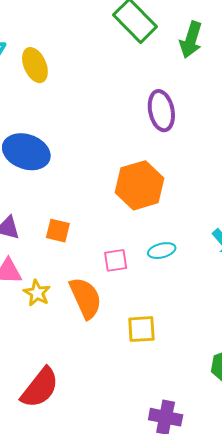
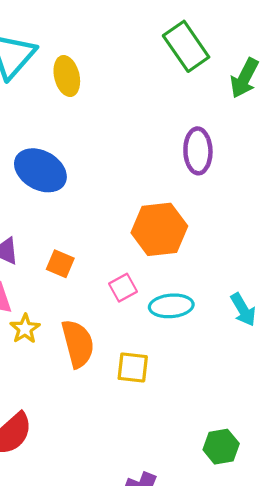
cyan ellipse: (162, 251) -> (171, 306), size x1.4
pink square: (116, 260) -> (123, 288), moved, turned -30
yellow square: (141, 329) -> (133, 368), moved

